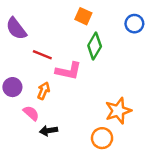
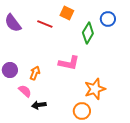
green diamond: (95, 46) -> (88, 33), moved
red line: (42, 55) -> (45, 24), moved
pink L-shape: (68, 71) -> (69, 63), moved

